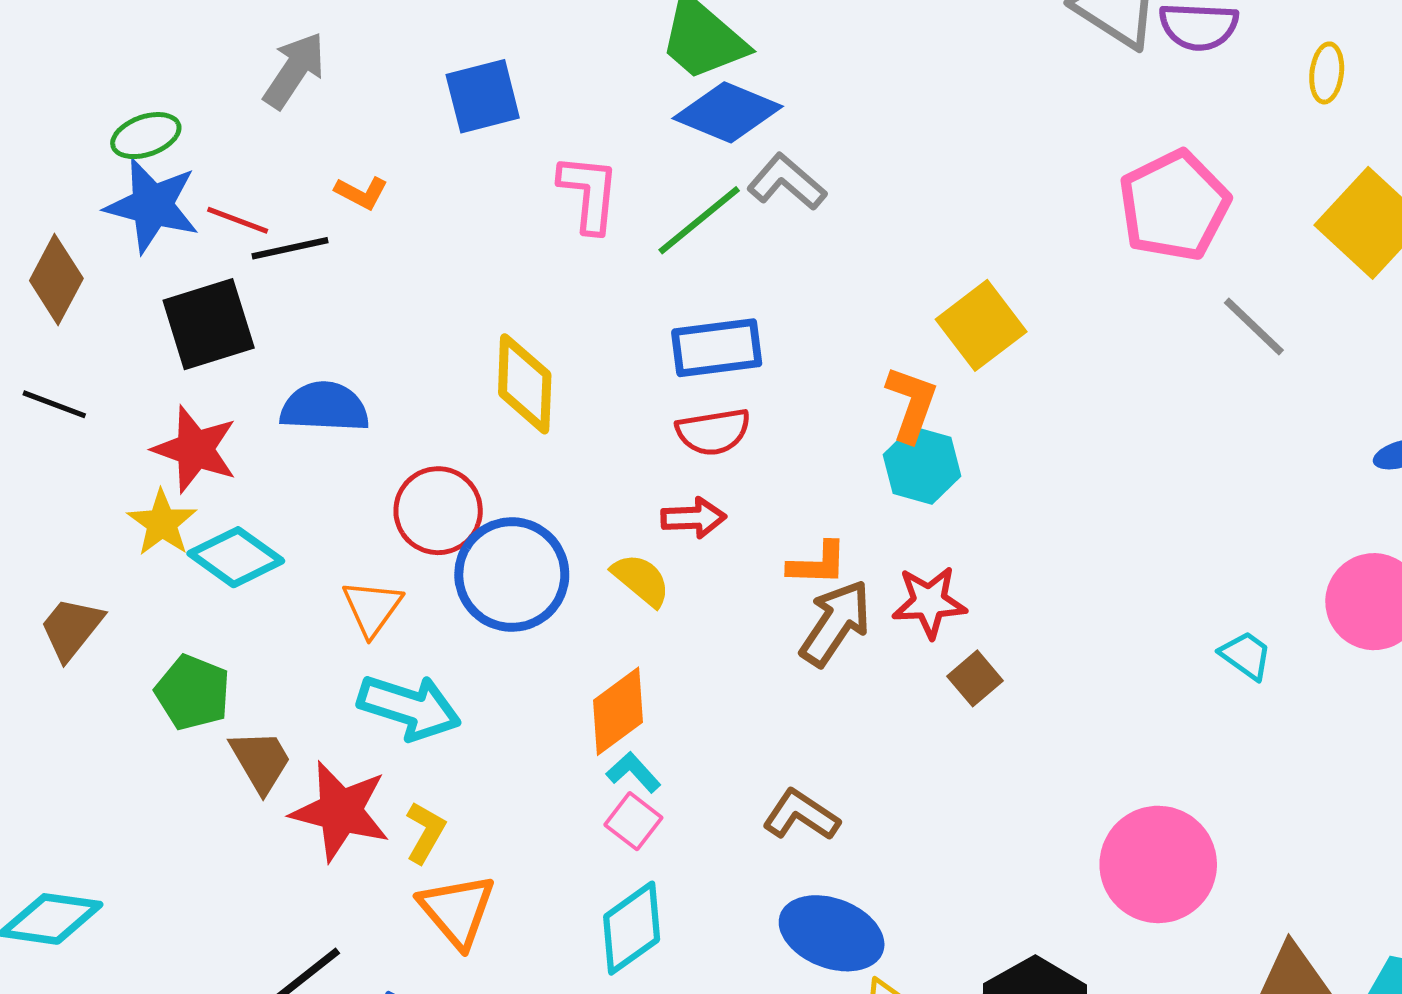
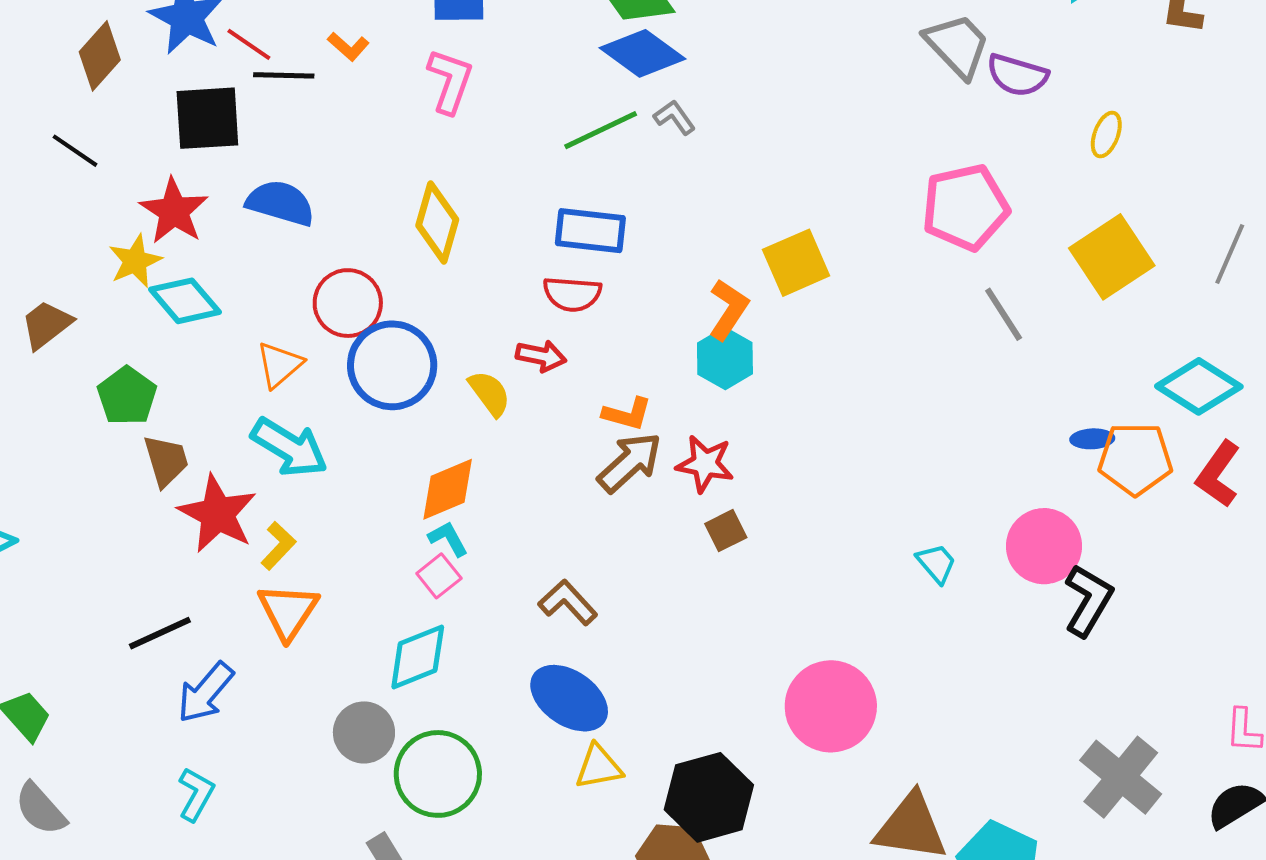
gray L-shape: (787, 182) -> (674, 117), size x0.7
pink L-shape: (589, 193) -> (450, 81), moved

